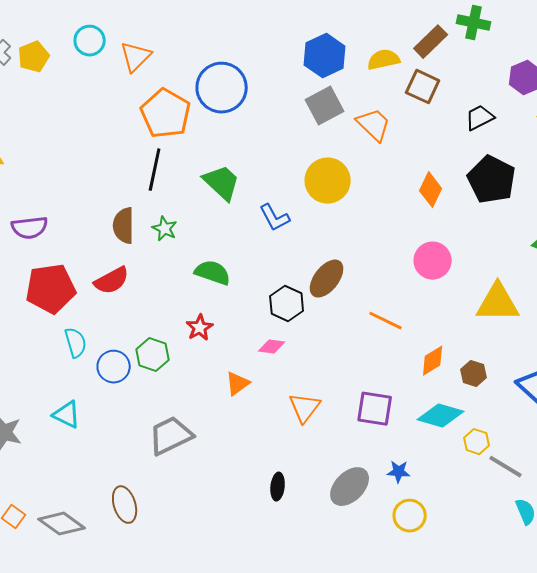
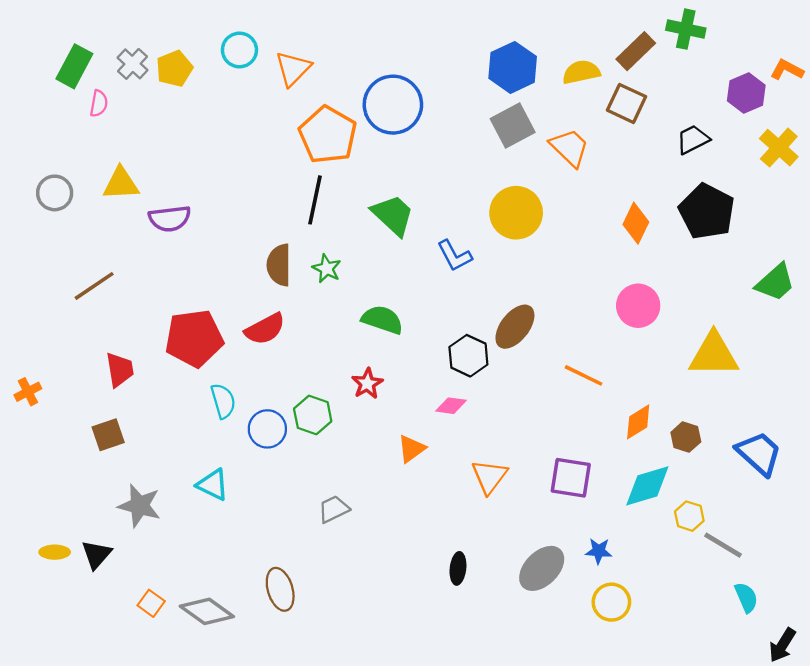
purple semicircle: (30, 228) -> (170, 219), moved
cyan diamond: (441, 416) -> (647, 486), turned -33
gray trapezoid: (171, 436) -> (334, 509), size x0.6

